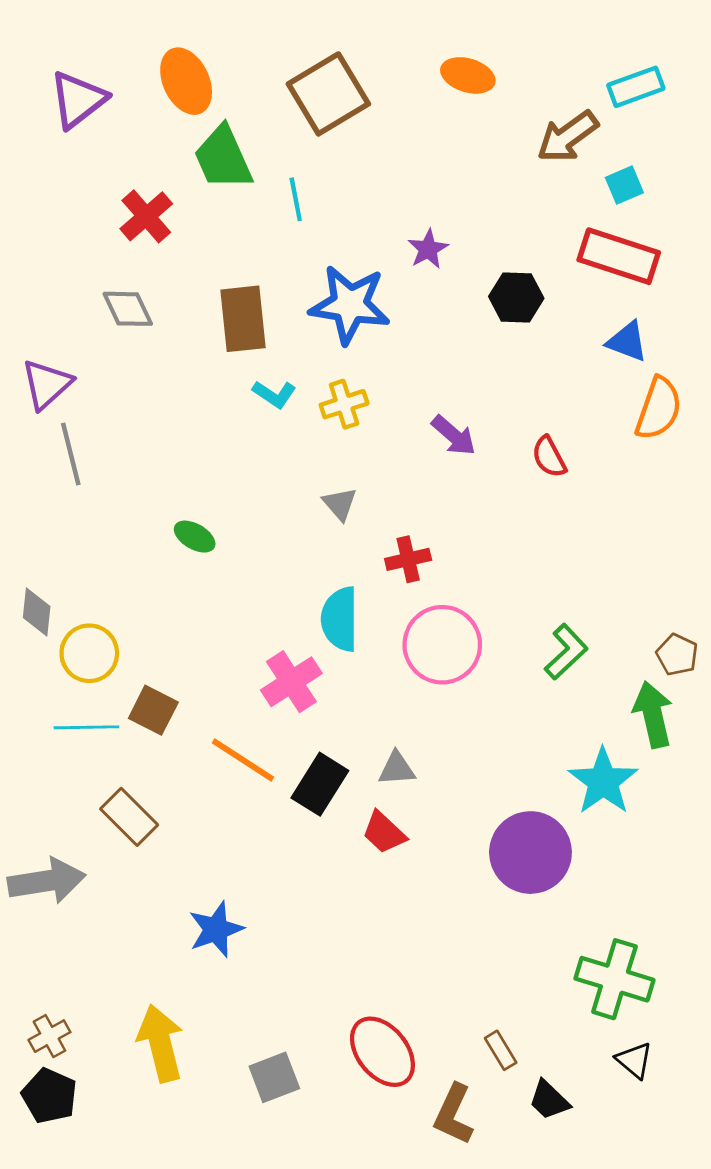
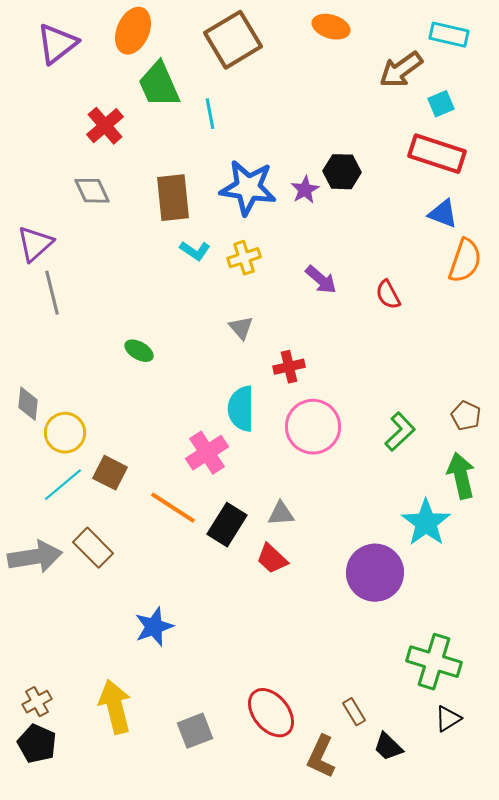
orange ellipse: (186, 81) -> (133, 31), turned 48
cyan rectangle: (636, 87) -> (449, 35), turned 33
purple star: (428, 249) -> (305, 190), moved
black hexagon: (516, 297) -> (342, 172), moved
brown pentagon: (677, 655) -> (466, 416), moved
cyan line: (86, 727) -> (63, 485), turned -39
gray arrow: (47, 881) -> (35, 557), moved
black triangle: (634, 1060) -> (448, 719), turned 48

